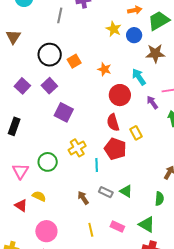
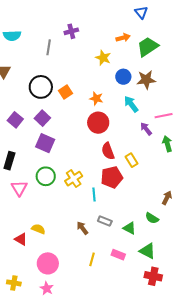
blue circle: (134, 35) -> (123, 77), moved
red circle: (120, 95) -> (98, 123), moved
purple square: (64, 112) -> (45, 143), moved
red pentagon: (115, 149) -> (112, 177), turned -30
green circle: (48, 162) -> (46, 176), moved
pink triangle: (21, 171) -> (19, 188), moved
green triangle: (126, 191) -> (129, 228), moved
green semicircle: (159, 199) -> (152, 218), moved, turned 120
yellow line: (91, 230) -> (92, 259), turned 32

